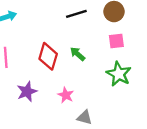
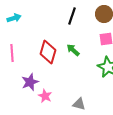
black line: (76, 14) -> (72, 16), turned -54
pink star: (66, 95) -> (45, 96), moved

